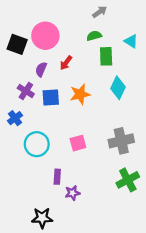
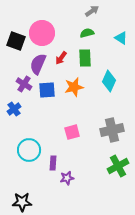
green rectangle: (106, 56) -> (85, 58), moved
purple semicircle: (41, 69) -> (38, 64), size x1.5
cyan circle: (37, 144) -> (29, 150), moved
black star: (42, 218) -> (22, 202), moved

